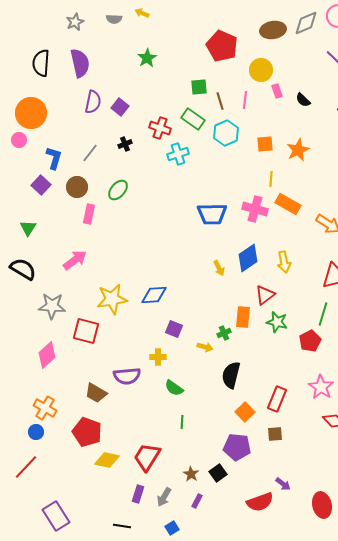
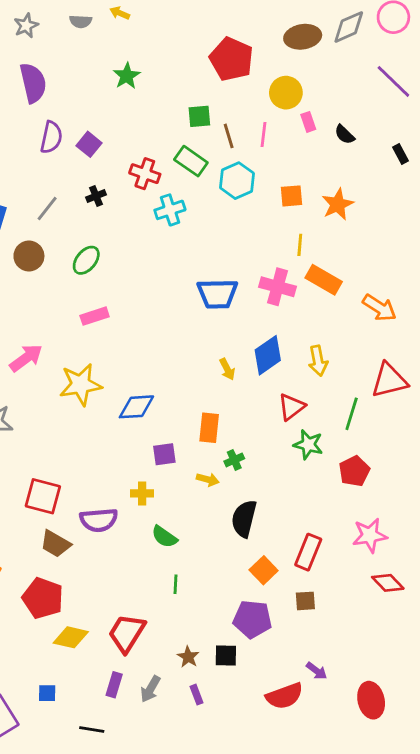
pink rectangle: (89, 214) -> (95, 316), moved, turned 60
yellow star: (112, 299) -> (81, 385), moved
green line: (323, 314) -> (352, 414), moved
orange rectangle: (243, 317) -> (209, 428), moved
purple square: (174, 329) -> (164, 454), turned -30
red square: (86, 331) -> (43, 496), moved
pink star: (321, 387) -> (370, 535), turned 30
black square: (218, 473) -> (226, 655), turned 36
purple rectangle: (197, 501) -> (197, 695), turned -48
blue square: (172, 528) -> (47, 693), moved, turned 32

